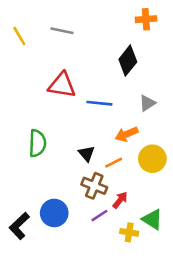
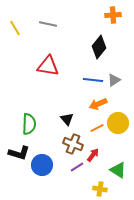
blue line: (99, 103) -> (93, 80), moved
green semicircle: (37, 143) -> (29, 124), moved
orange line: (114, 163) -> (97, 128), moved
black L-shape: (19, 226) -> (19, 153), moved, turned -120
yellow cross: (129, 232) -> (100, 189), moved

